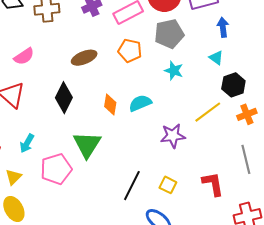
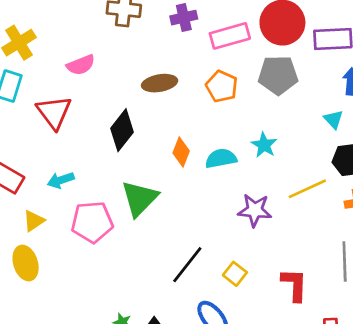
cyan star: (174, 71) -> (264, 145), moved
cyan arrow: (27, 143) -> (61, 180), turned 30

